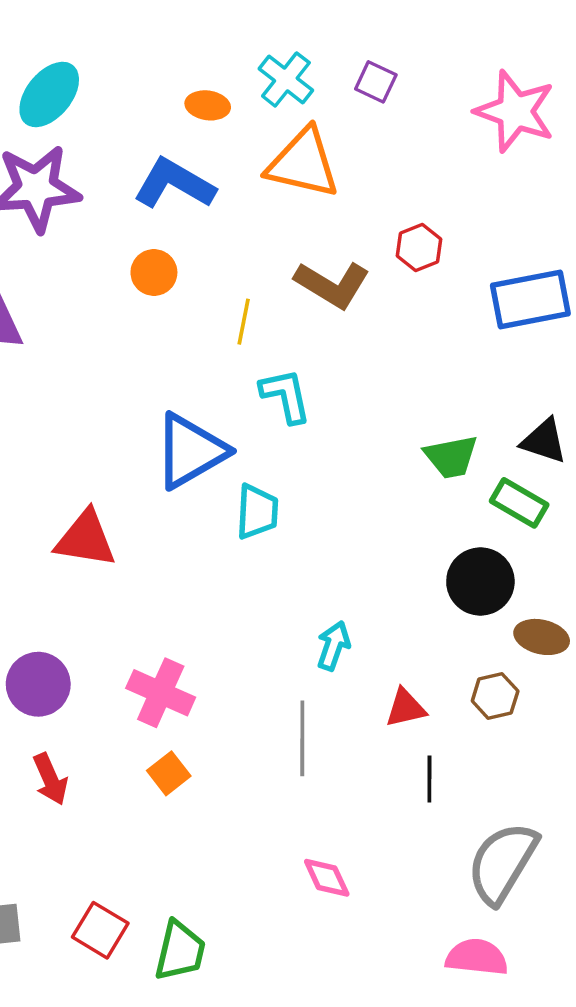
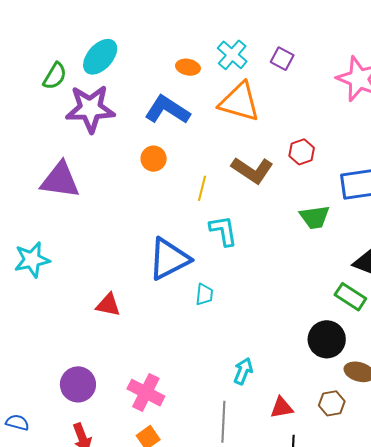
green trapezoid: (451, 457) -> (315, 217), moved
cyan trapezoid: (257, 512) -> (204, 294), size x0.7
red triangle: (85, 539) -> (108, 305), size x0.7

